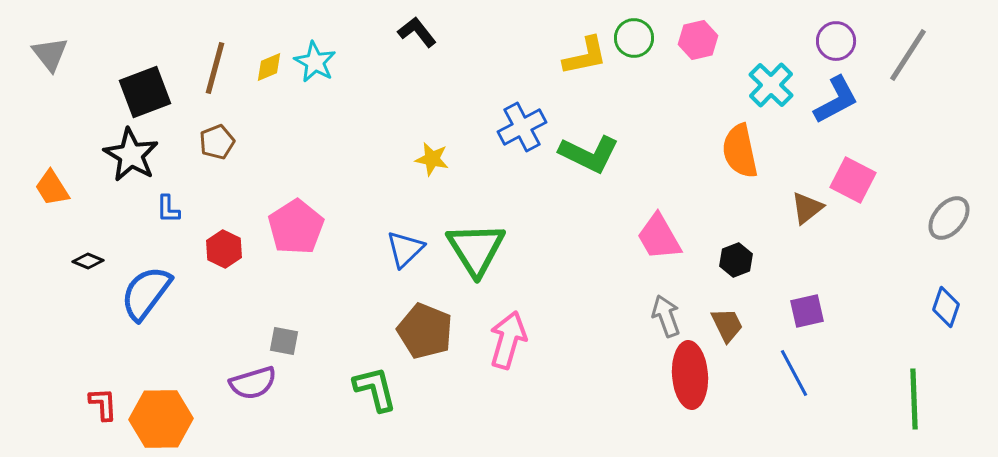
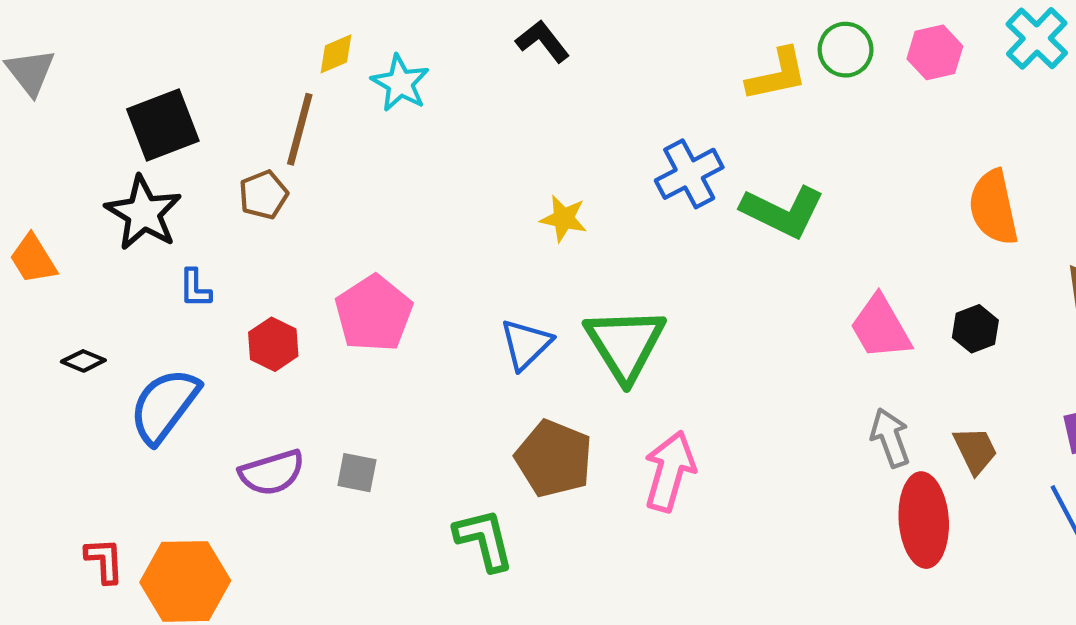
yellow diamond: (269, 67) -> (336, 54), moved
brown line: (215, 68) -> (300, 129), moved
cyan cross: (771, 85) -> (1037, 38), moved
black hexagon: (736, 260) -> (975, 329), moved
purple semicircle: (253, 383) -> (272, 473), moved

